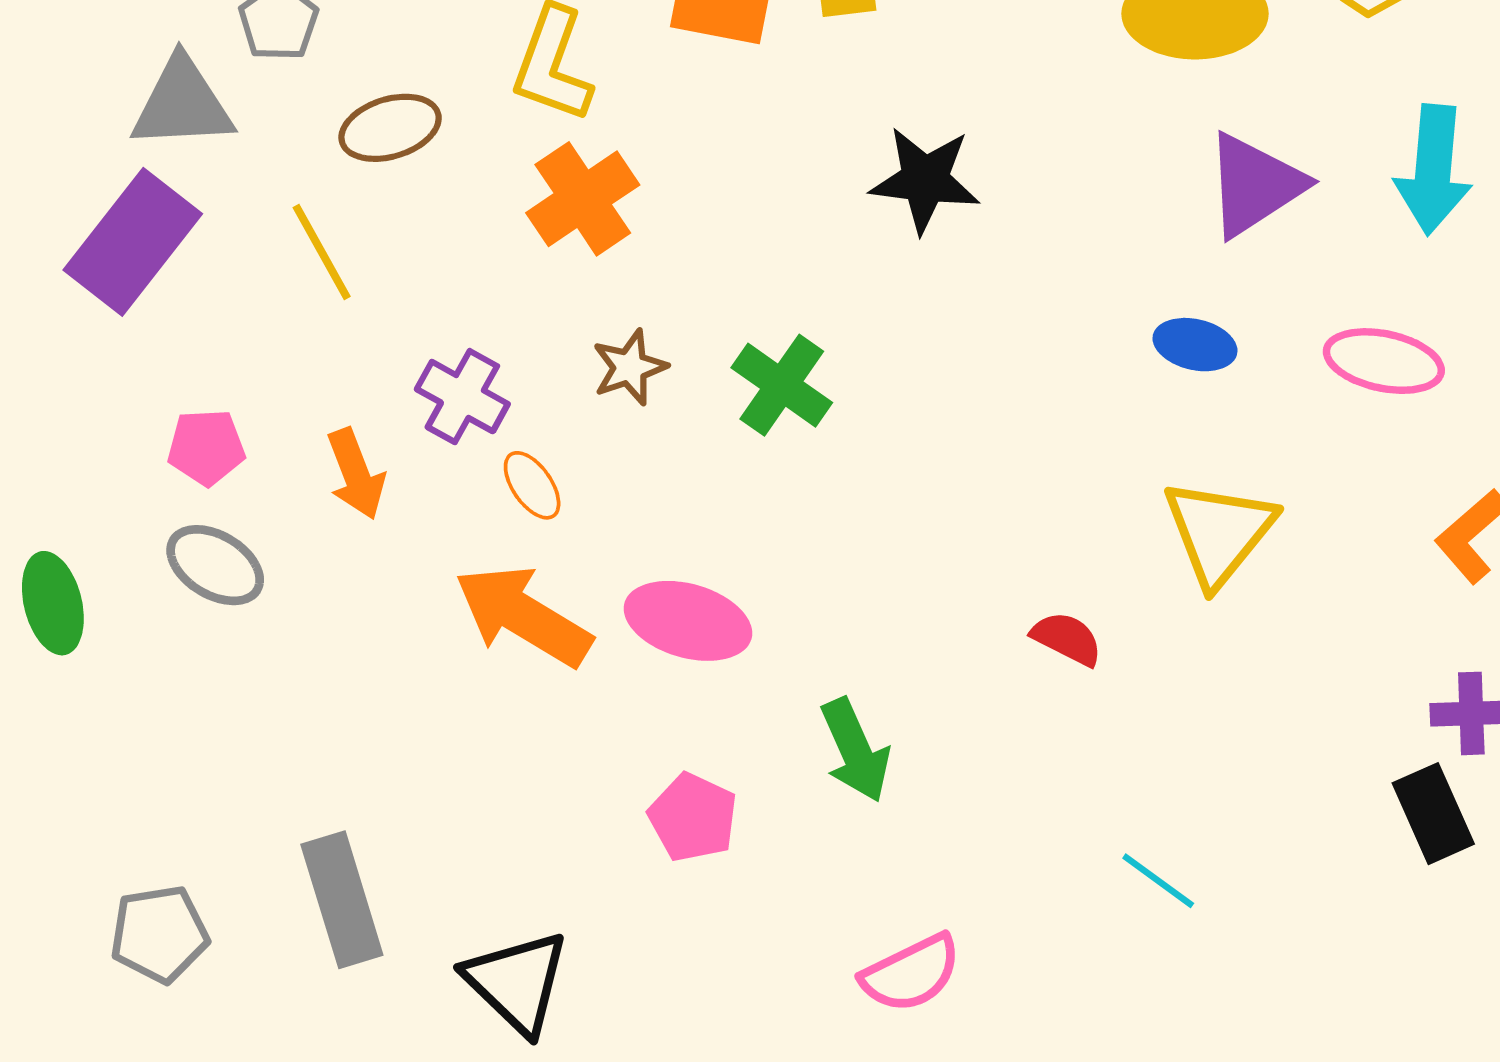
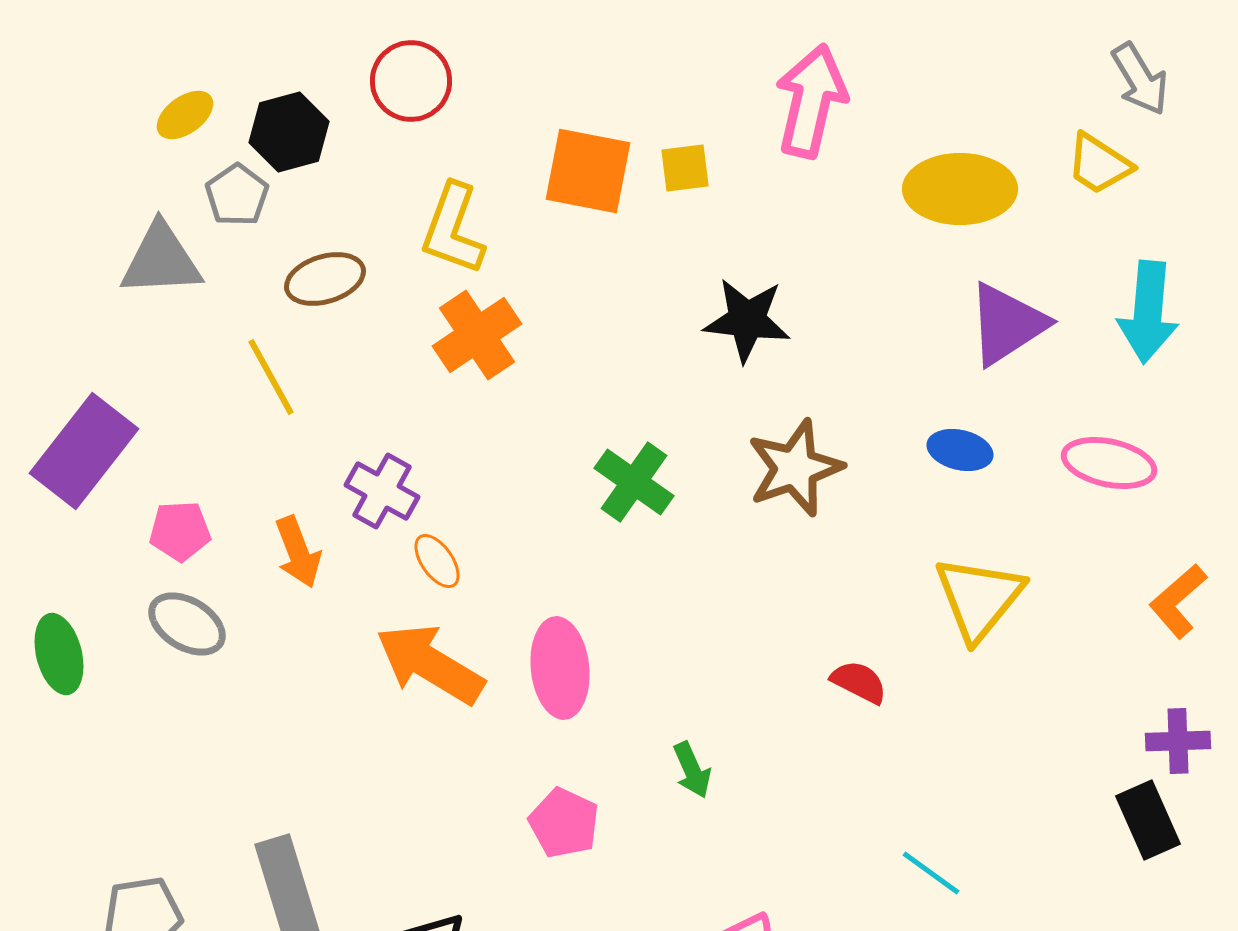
purple rectangle: (133, 242) -> (84, 451), moved
brown star: (630, 367) -> (795, 468), moved, size x1.6
pink ellipse: (688, 621) -> (560, 668), turned 68
green arrow: (855, 750) -> (692, 770), size x0.7

